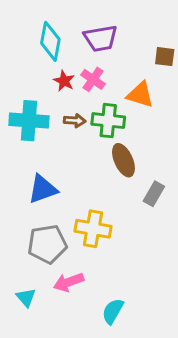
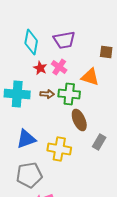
yellow cross: (93, 229) -> (59, 149), moved

